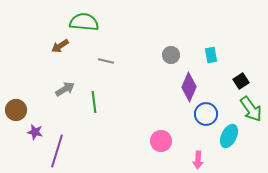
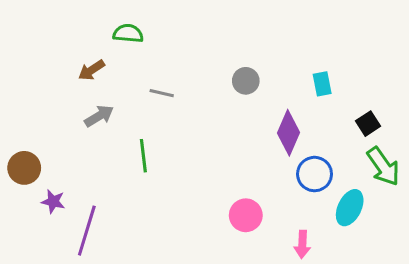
green semicircle: (84, 22) -> (128, 33), size x0.7
gray circle: (171, 55) -> (246, 81), moved
gray arrow: (65, 89) -> (99, 116), moved

